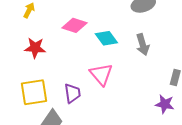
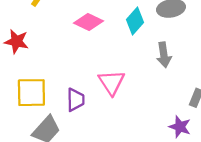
cyan diamond: (106, 38) -> (135, 21), moved, turned 70
red star: (35, 48) -> (16, 41), moved

